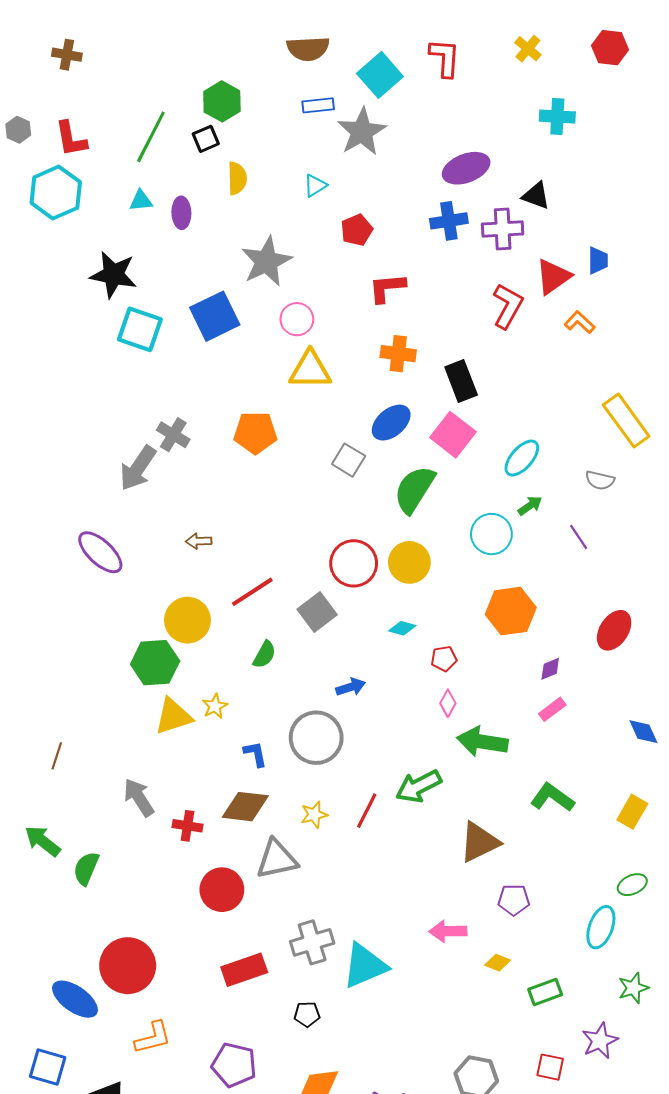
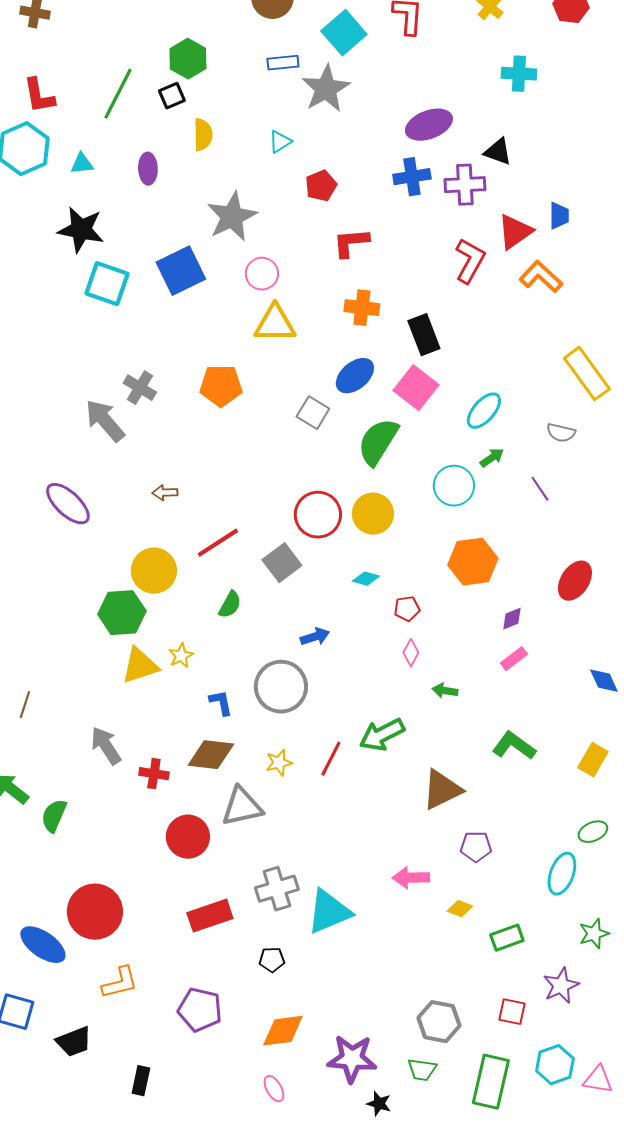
cyan triangle: (141, 201) -> (82, 164), moved
orange L-shape: (580, 322) -> (541, 277), size x1.4
gray arrow: (138, 468) -> (105, 421), turned 105
green arrow: (482, 742) -> (445, 691), size x0.5

